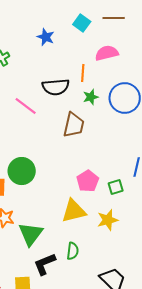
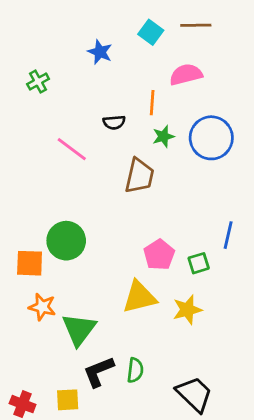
black semicircle: (56, 87) -> (114, 122), size x0.6
green semicircle: (73, 251) -> (135, 370), moved

